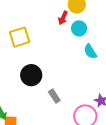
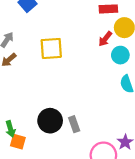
black circle: (31, 75) -> (50, 121), moved

